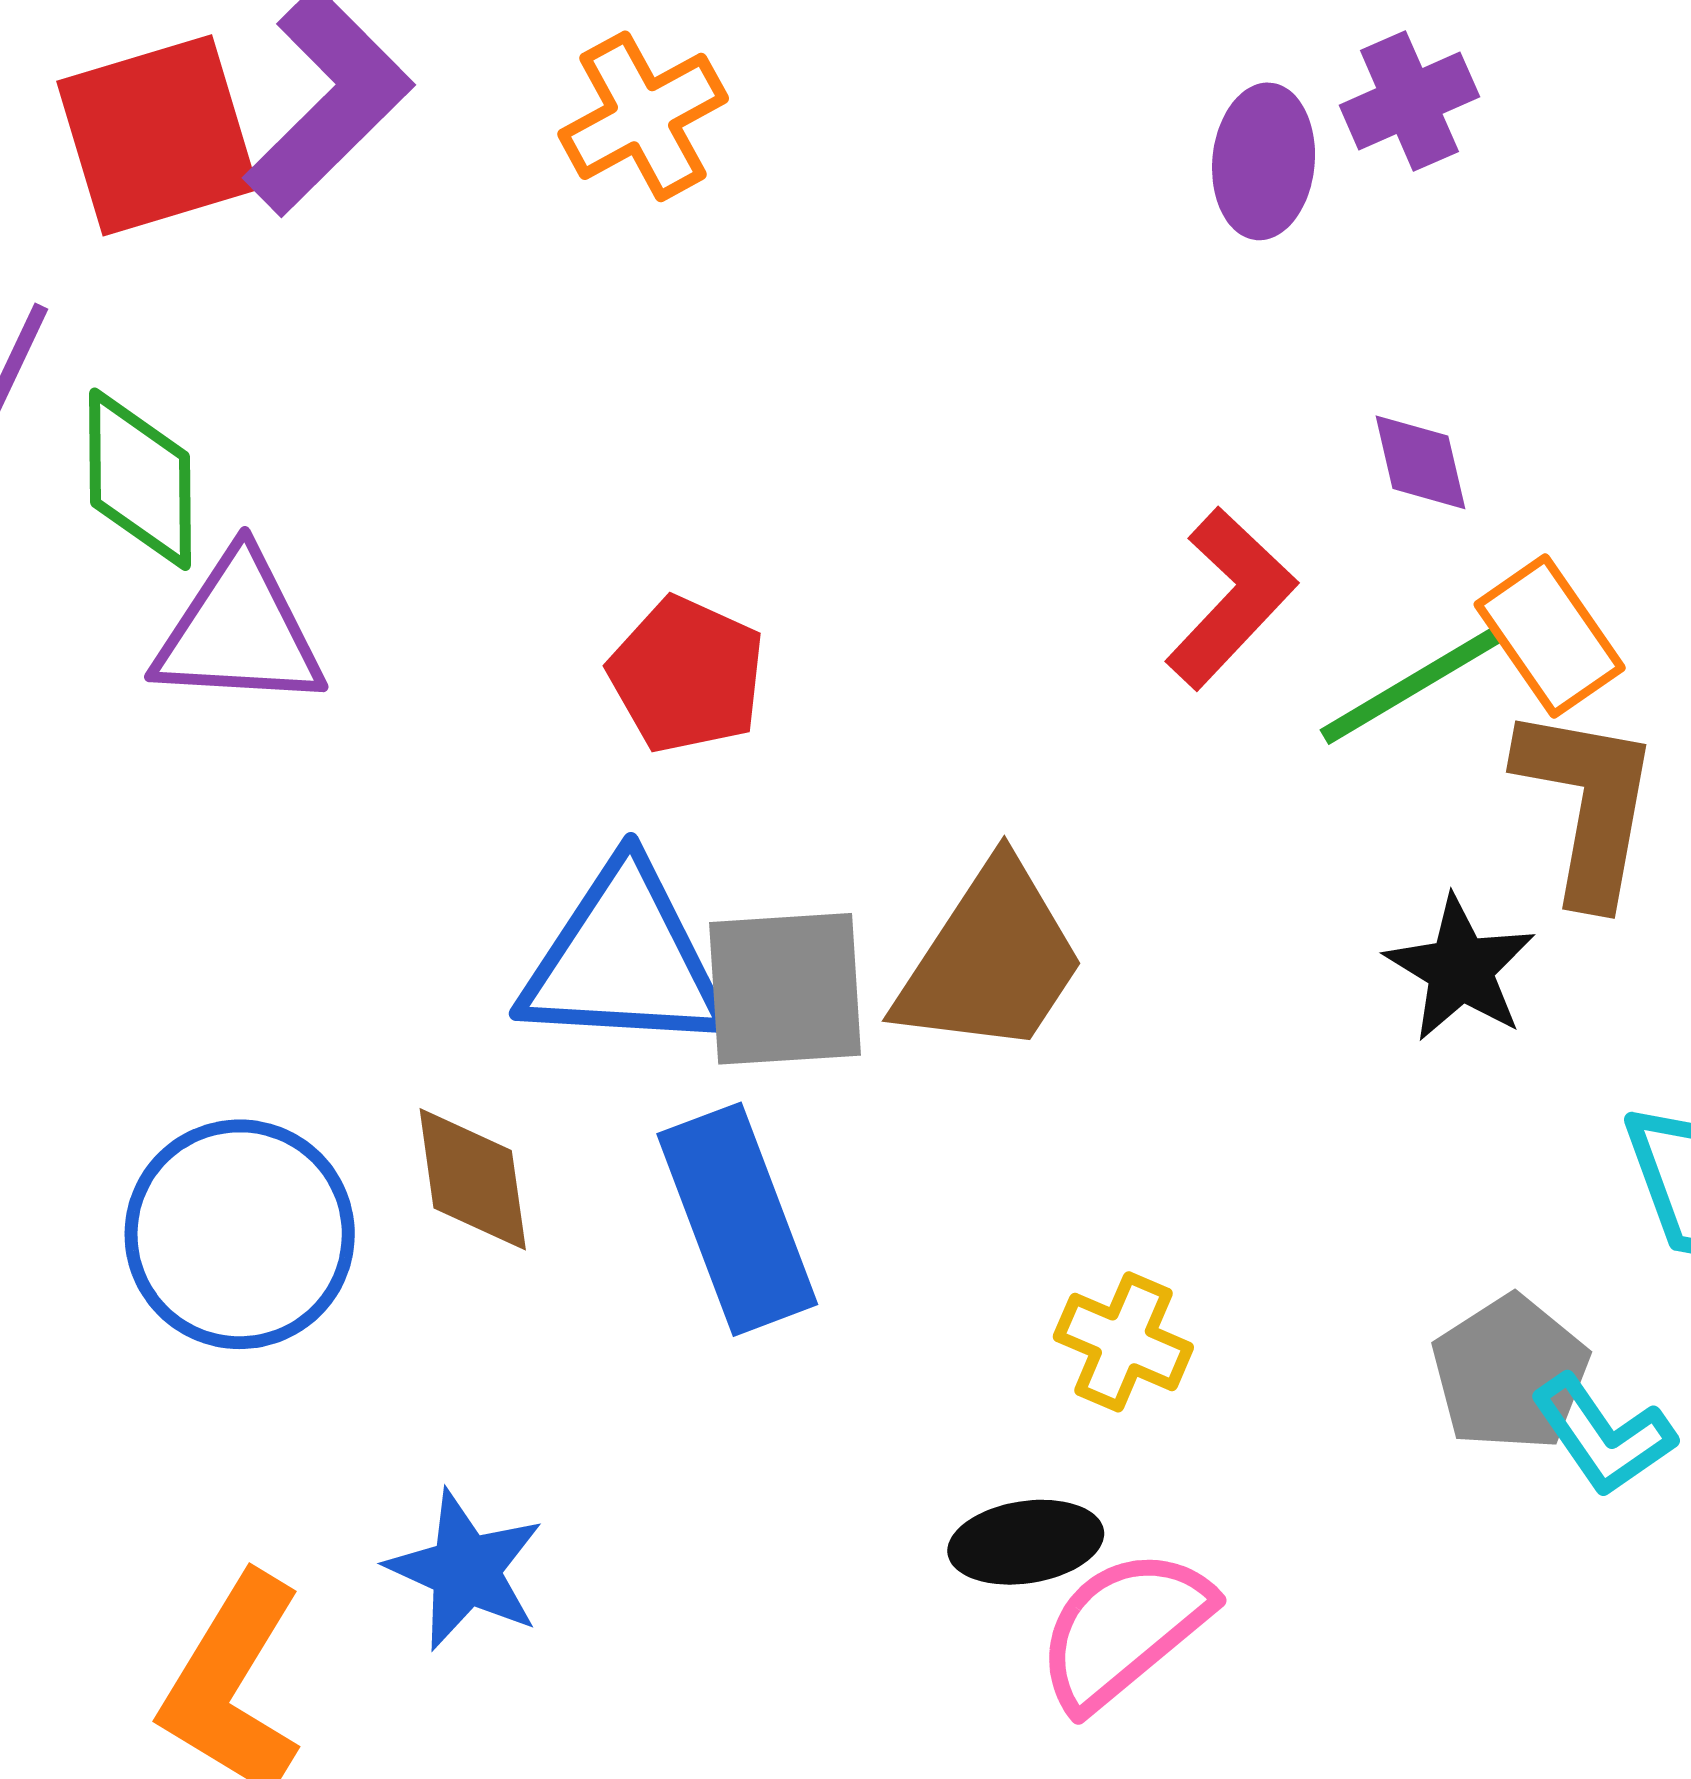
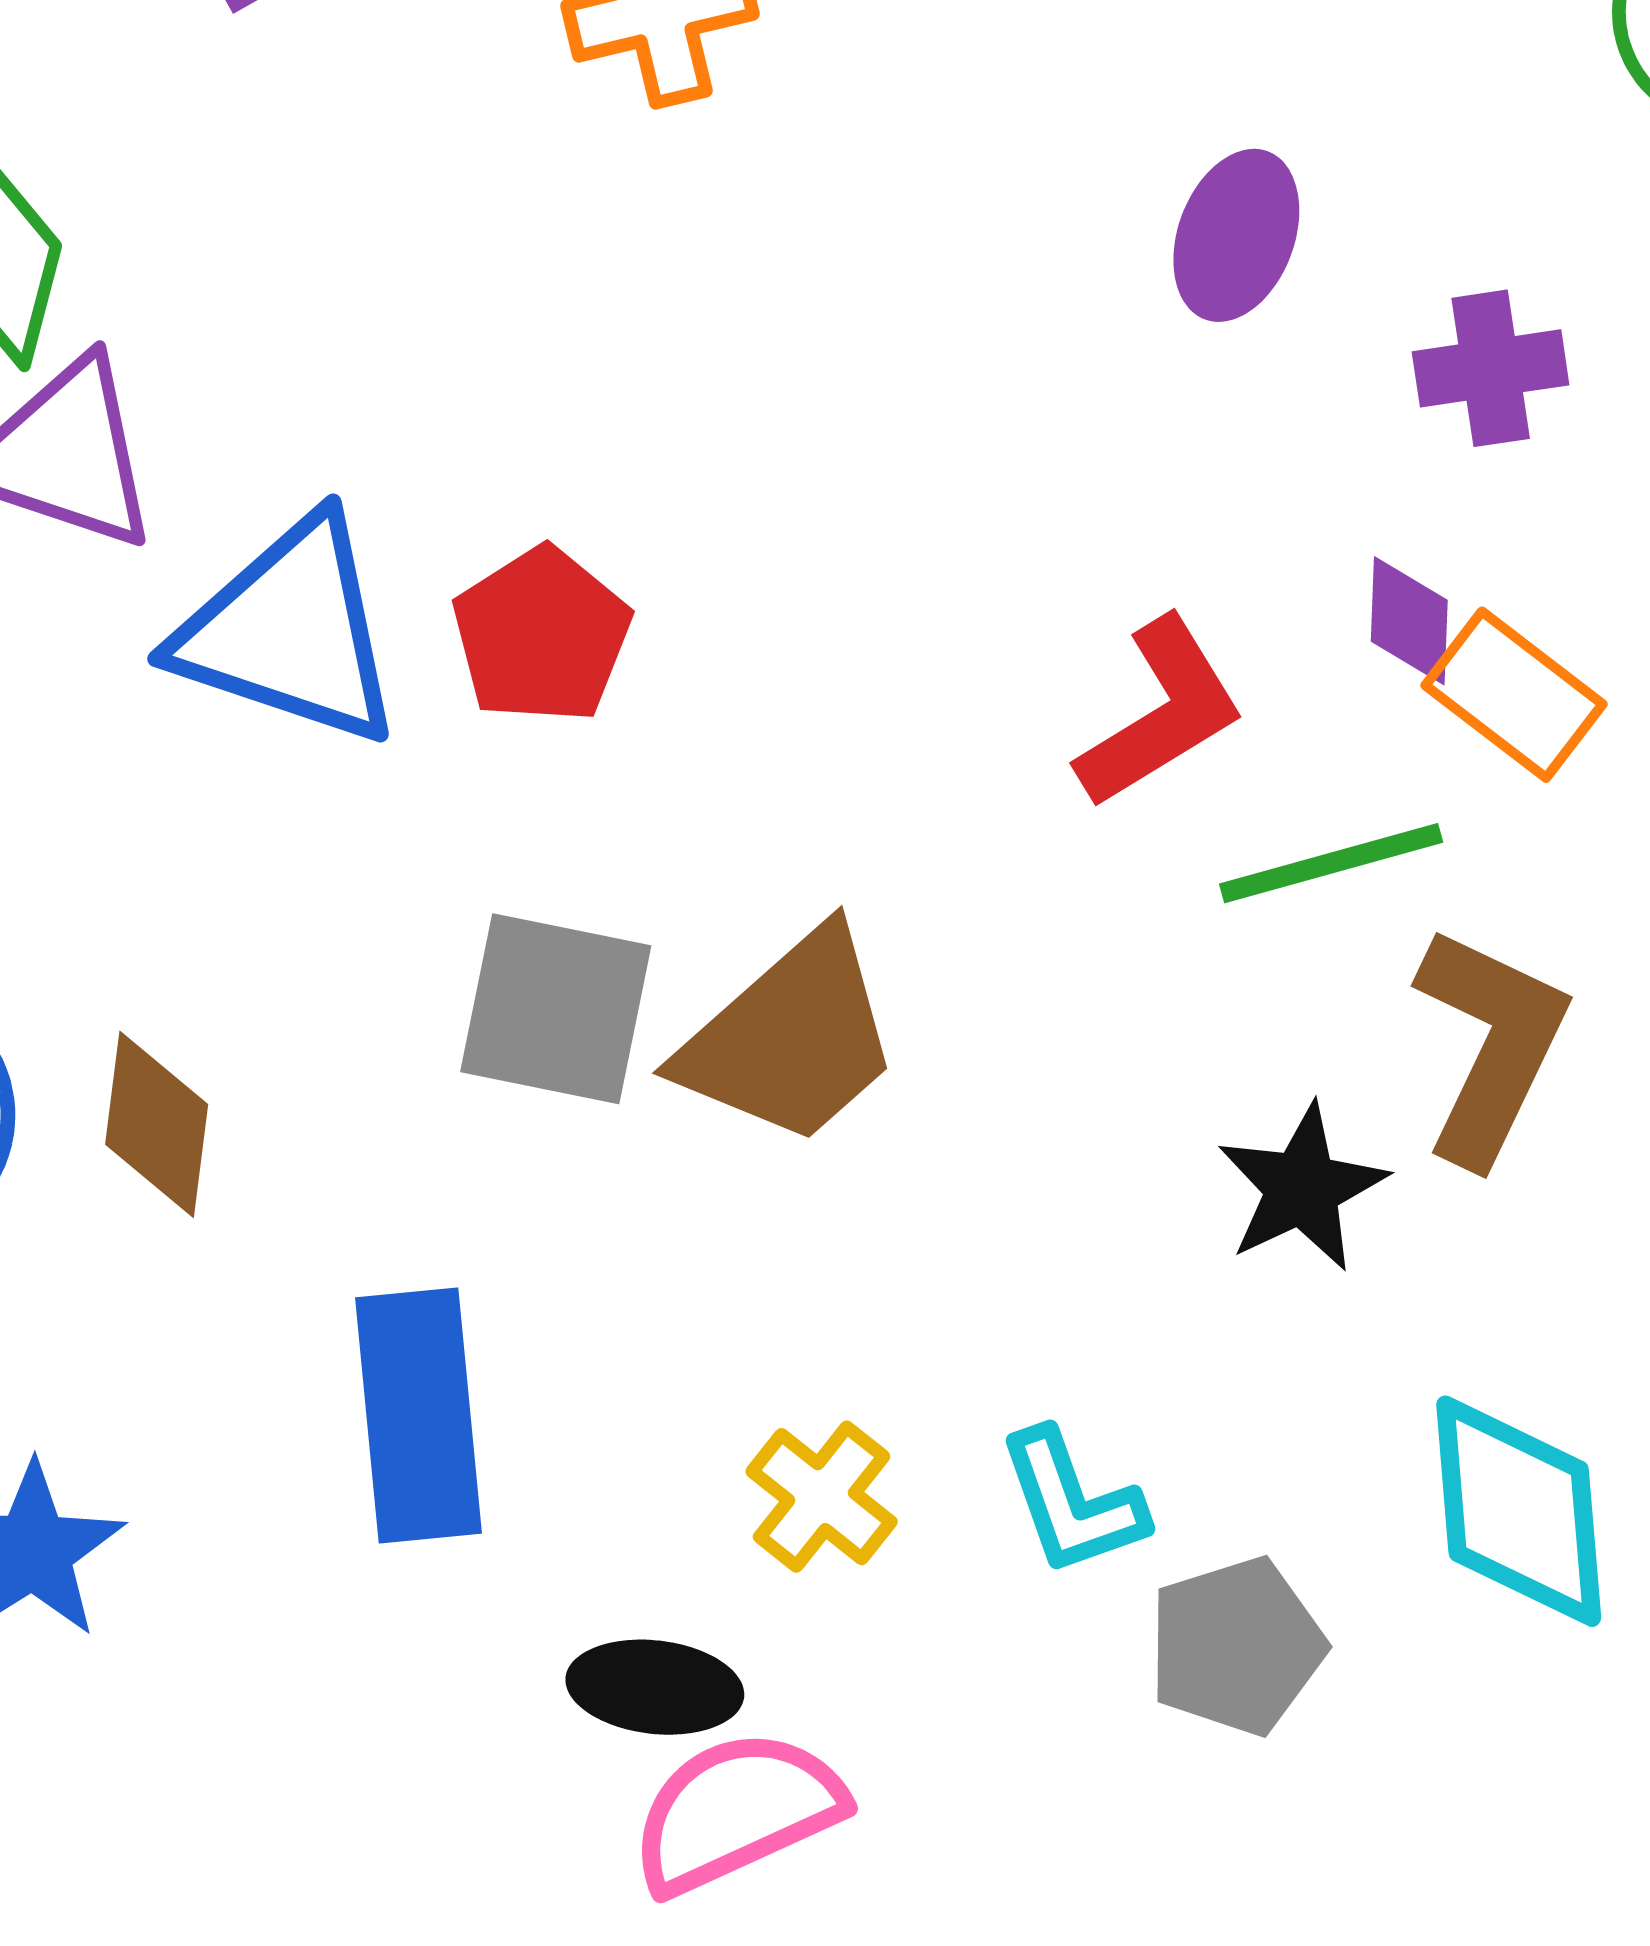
purple cross: (1409, 101) -> (1491, 368), moved
purple ellipse: (1264, 161) -> (1236, 235), moved
orange rectangle: (1550, 636) -> (1514, 695), moved, turned -33
blue triangle: (624, 960) -> (290, 632), moved
blue rectangle: (737, 1219) -> (418, 1416), moved
cyan L-shape: (1603, 1435) -> (1072, 1502), moved

